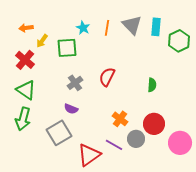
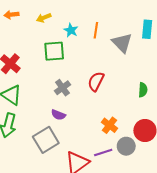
gray triangle: (132, 25) -> (122, 43), moved
orange arrow: (26, 28) -> (11, 15), moved
yellow arrow: (42, 41) -> (44, 18), moved, turned 32
purple line: (114, 145) -> (103, 152), turned -48

